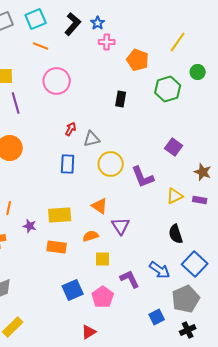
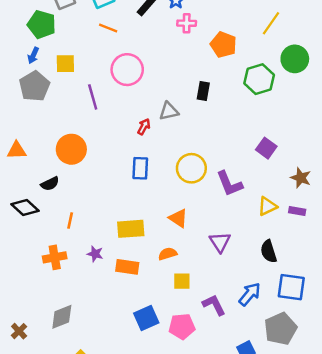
green circle: (198, 72) -> (295, 59), size x1.5
purple line: (16, 103) -> (93, 97), moved
gray triangle: (92, 139) -> (169, 111), moved
purple star: (30, 226) -> (95, 254), moved
purple triangle: (121, 226) -> (220, 242), moved
blue square: (195, 264) -> (291, 287), turned -35
blue arrow: (160, 270) -> (250, 294), turned -85
pink pentagon: (103, 297) -> (182, 326), turned 30

